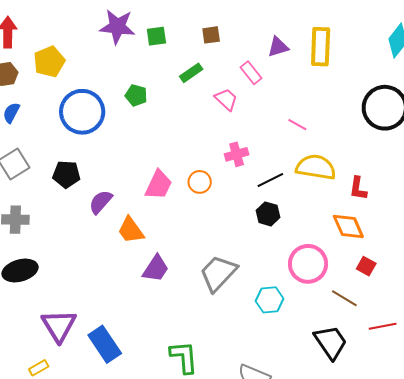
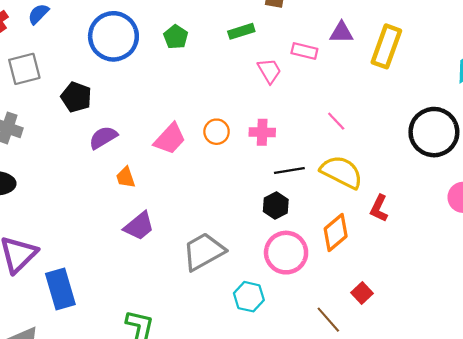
pink rectangle: (251, 73) -> (304, 51), turned -55
orange circle: (200, 182) -> (217, 132), moved
orange diamond: (348, 227) -> (336, 233), moved, turned 56
orange trapezoid: (131, 230) -> (126, 177), size x0.7
pink circle: (308, 264) -> (286, 253), moved

